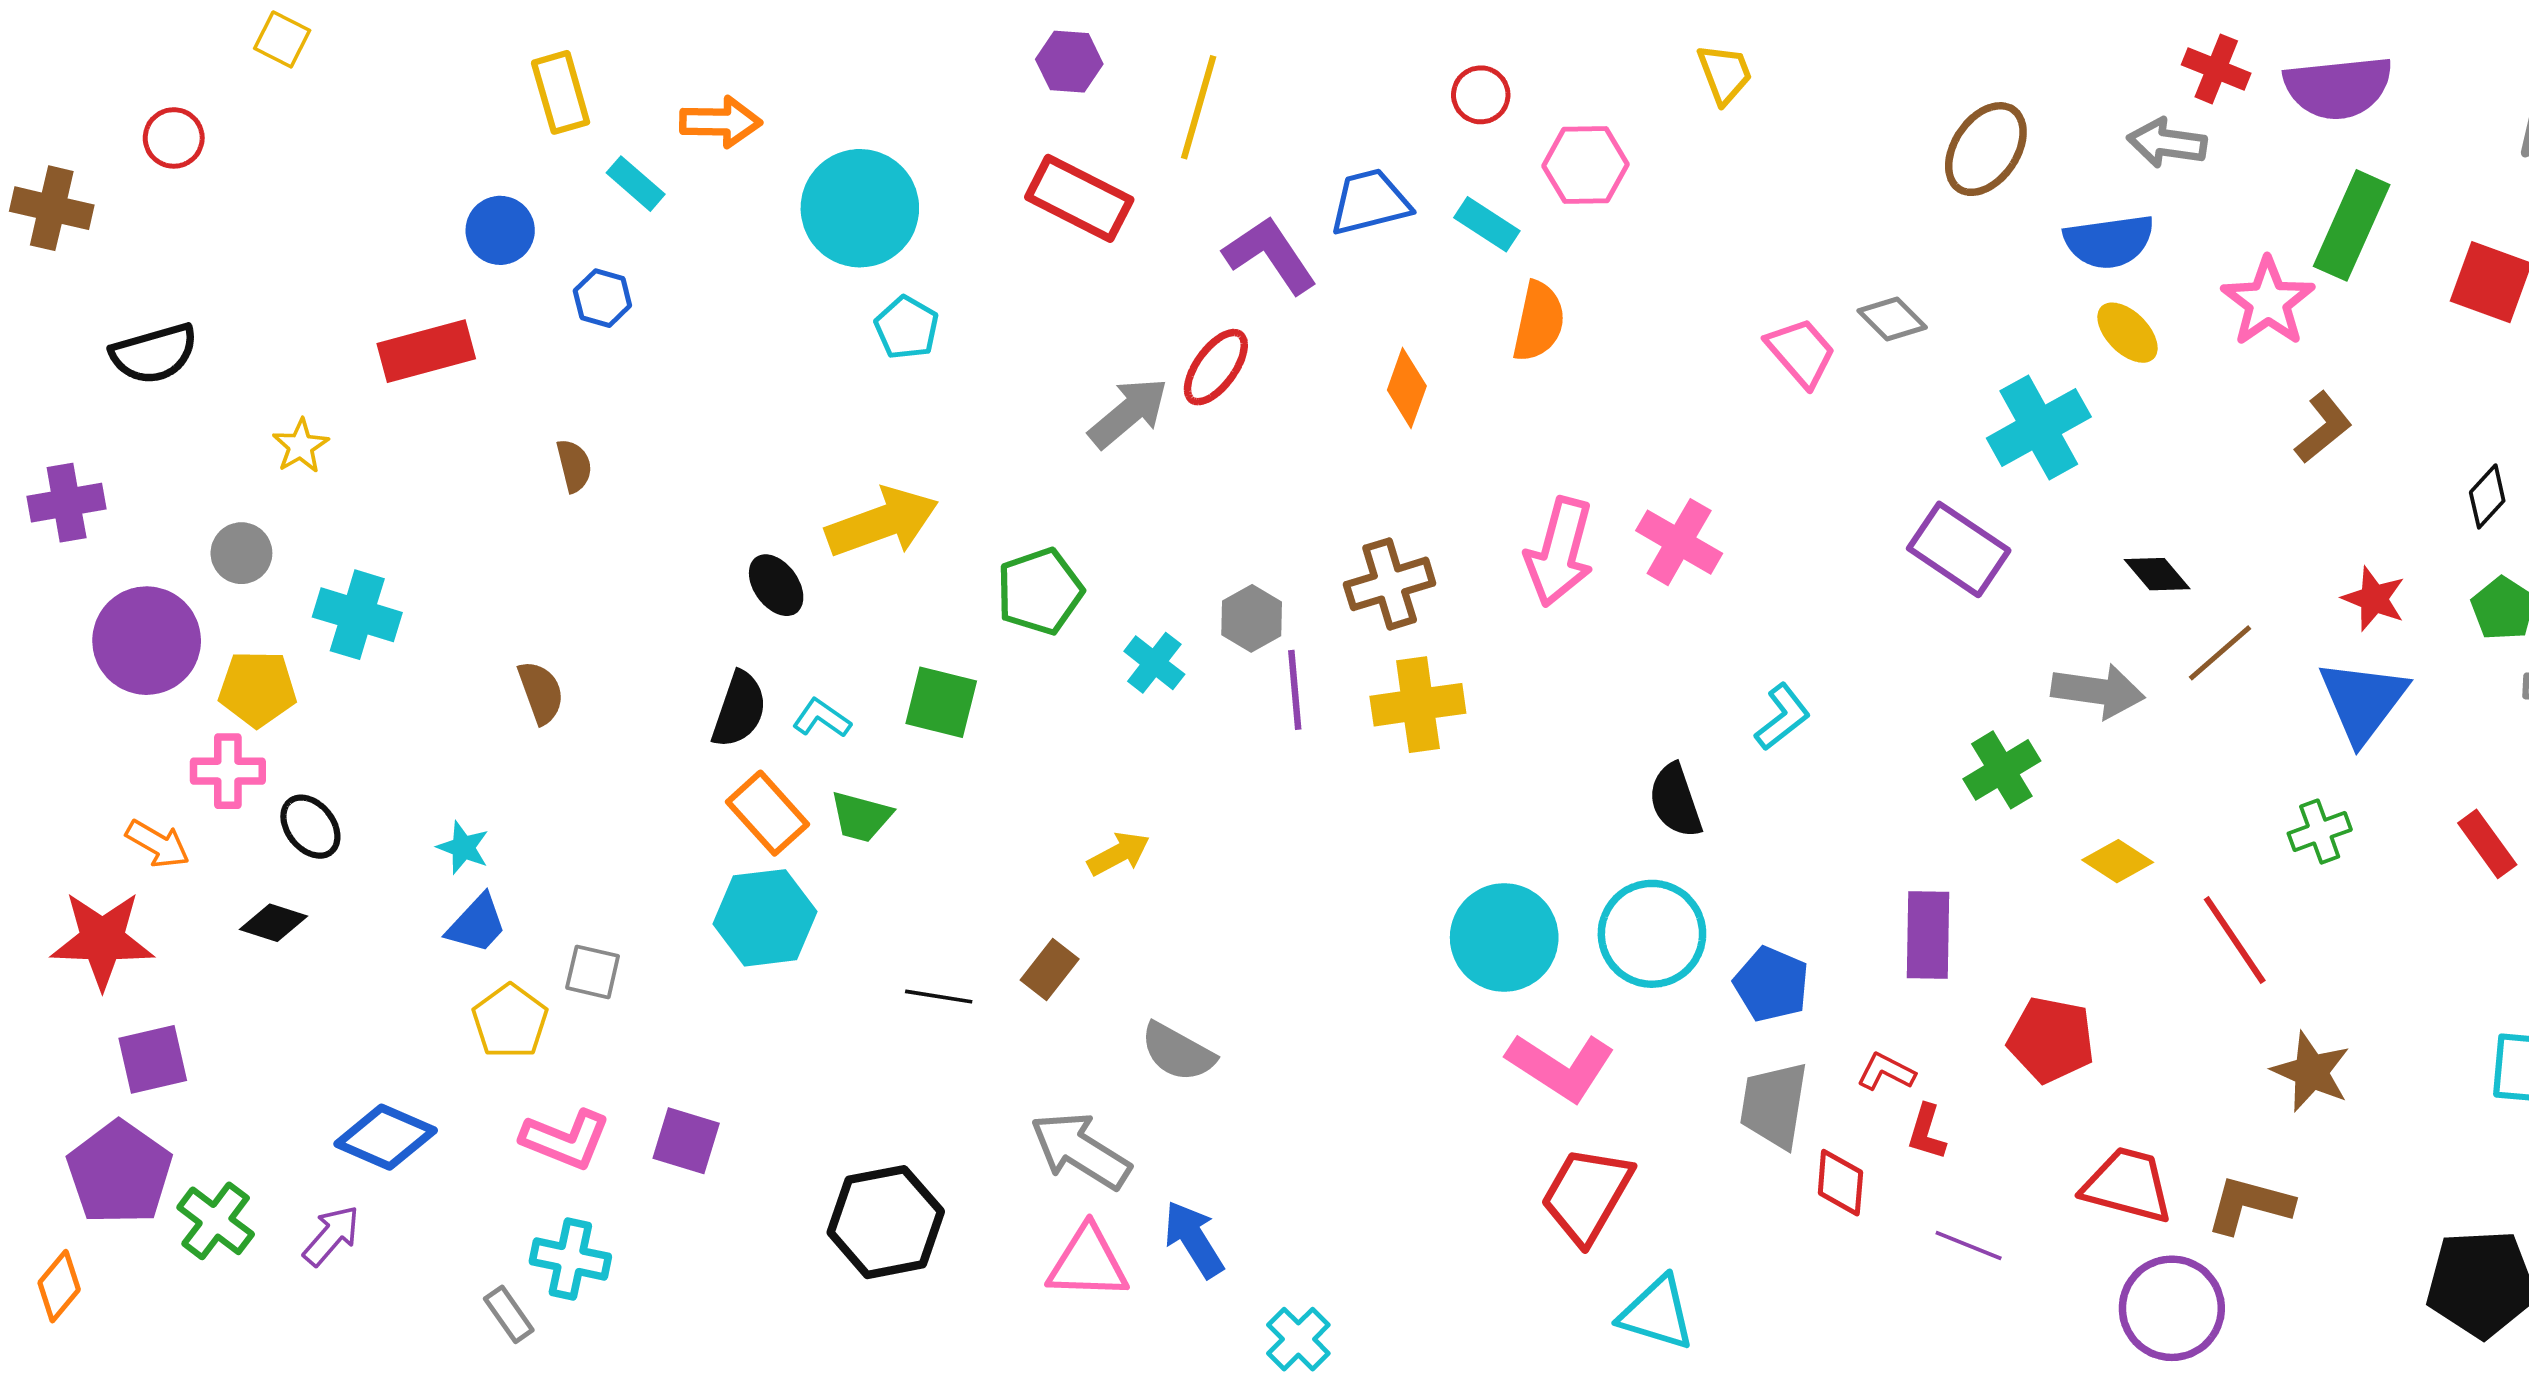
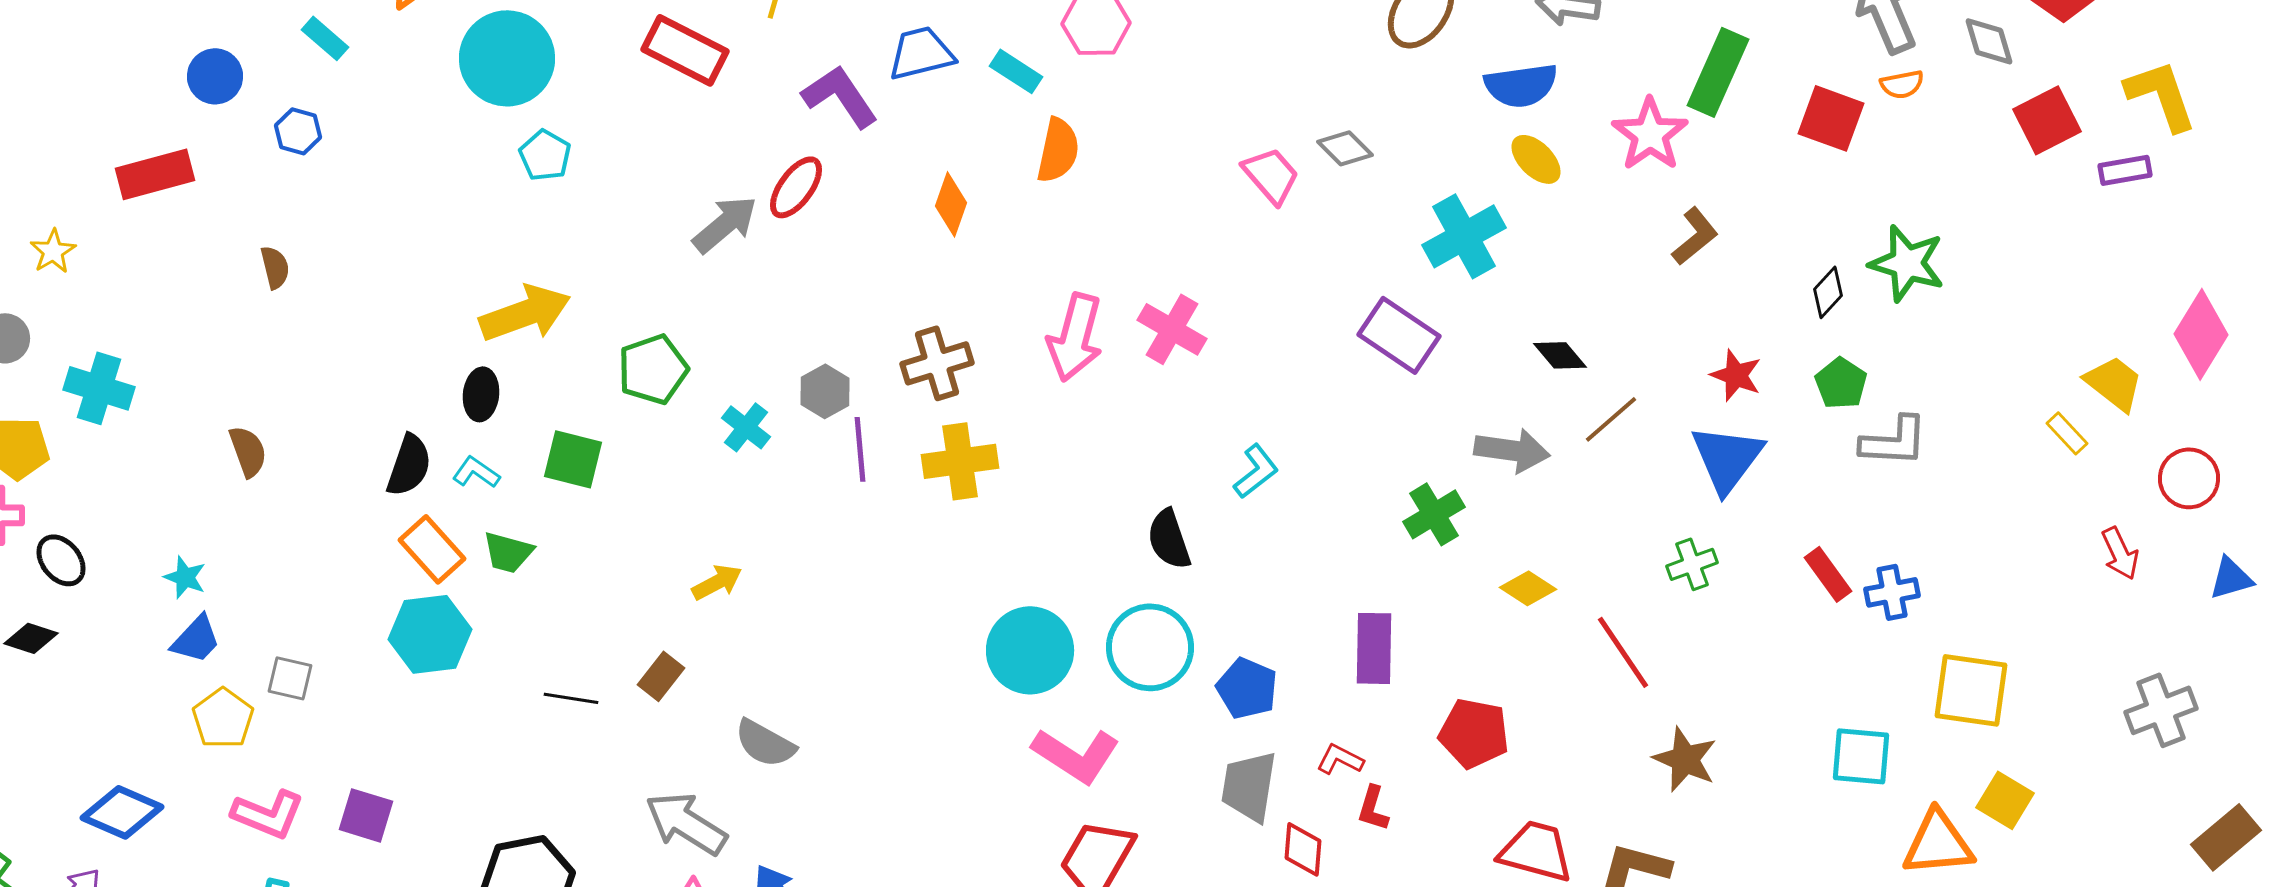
black ellipse: (776, 585) -> (481, 394), moved, turned 42

